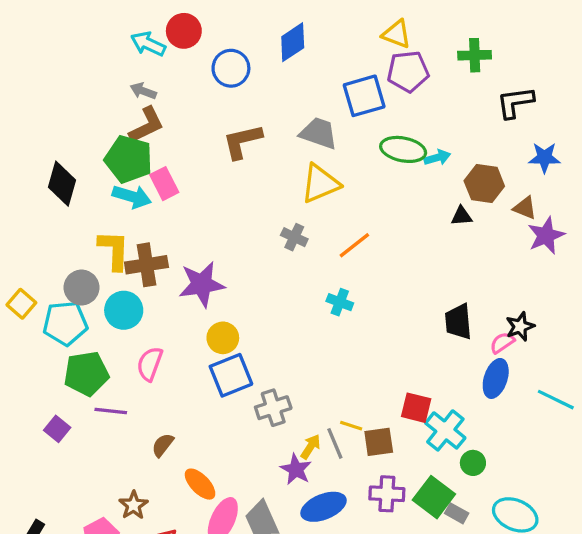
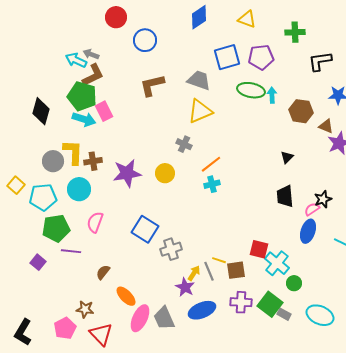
blue diamond: (293, 42) -> (199, 17), moved
cyan arrow: (148, 44) -> (76, 60), moved
purple pentagon: (408, 71) -> (261, 57), moved
cyan arrow: (437, 158) -> (272, 95), turned -77
black triangle: (462, 216) -> (287, 157), moved, turned -40
orange line: (354, 245) -> (211, 164), moved
brown cross: (146, 265) -> (93, 161), size x0.7
gray circle: (81, 287) -> (53, 161), moved
cyan cross: (340, 302) -> (212, 184), turned -35
yellow circle: (223, 338) -> (165, 173), moved
blue square: (231, 375) -> (145, 229), turned -36
brown star: (133, 505) -> (85, 309), turned -30

